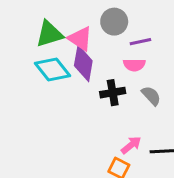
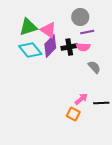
gray circle: (114, 22) -> (80, 17), moved
purple diamond: (83, 63) -> (50, 46), turned 35
black cross: (113, 93) -> (69, 47), moved

